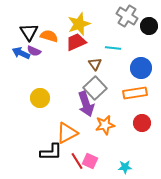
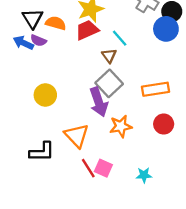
cyan line: (113, 48) -> (120, 38), moved, turned 42
blue circle: (141, 68) -> (166, 29), moved
orange triangle: (67, 133) -> (77, 136), turned -45
black L-shape: (51, 152) -> (42, 152), moved

